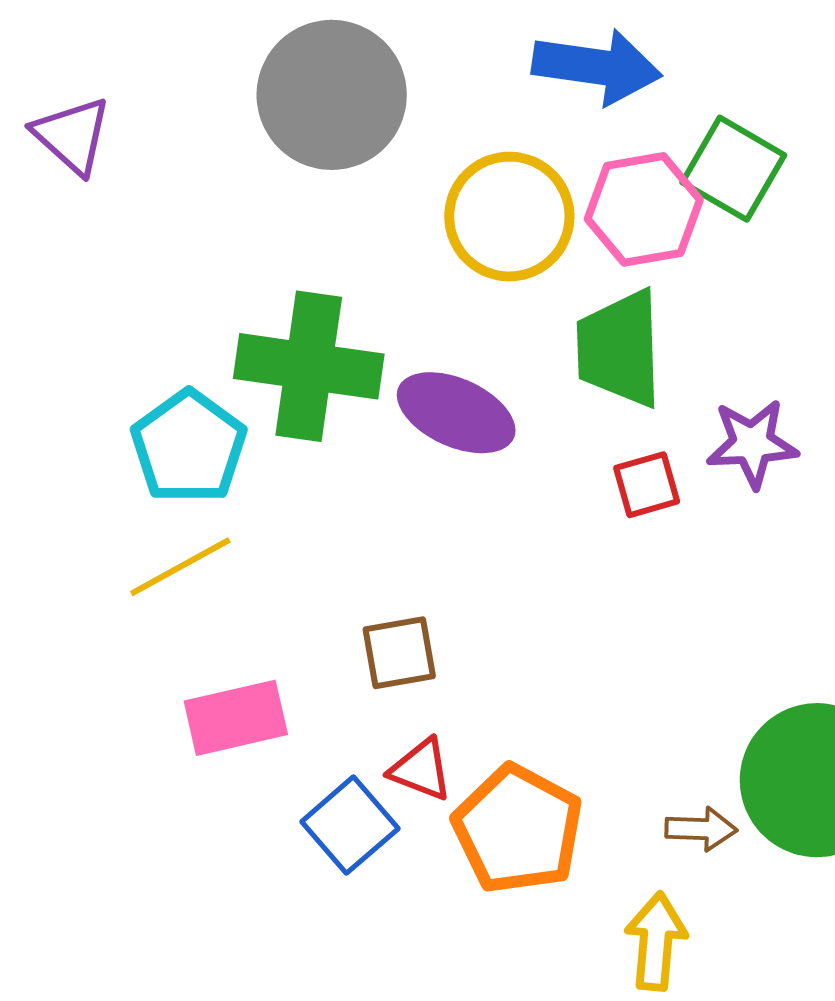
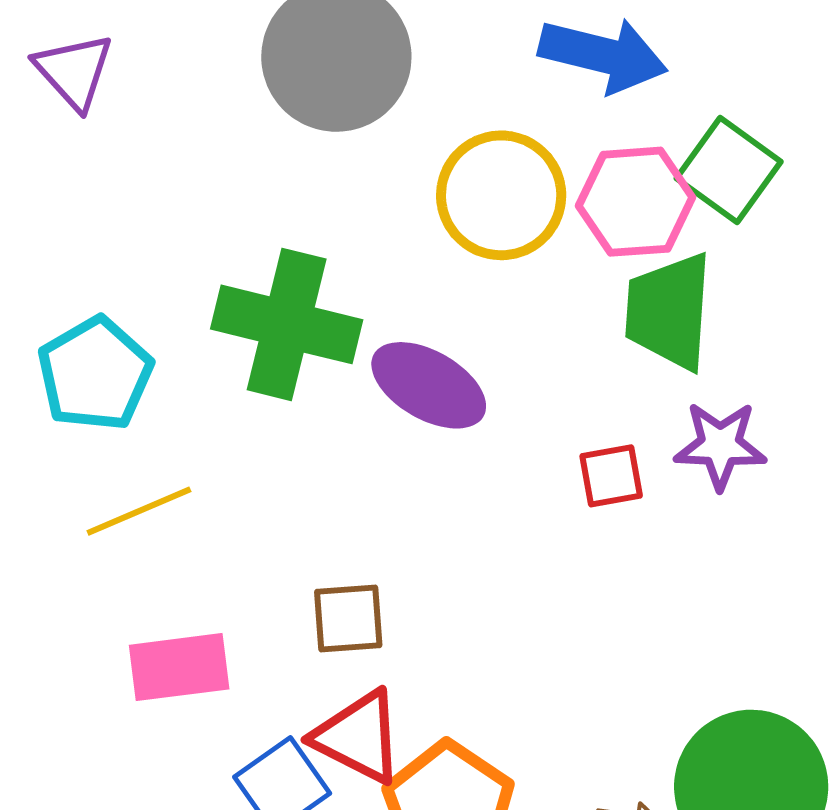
green trapezoid: (620, 349) -> (669, 311), moved
cyan pentagon: (189, 447) -> (95, 374), moved
red triangle: (421, 770) -> (358, 737), size x1.5

